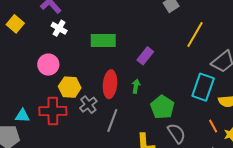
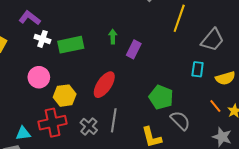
green rectangle: (103, 41) -> (71, 45), moved
red ellipse: (110, 84) -> (104, 85), turned 40
green arrow: (136, 86) -> (113, 37), moved
cyan rectangle: (203, 87) -> (198, 69), size x0.6
gray cross: (88, 105) -> (89, 126), moved

